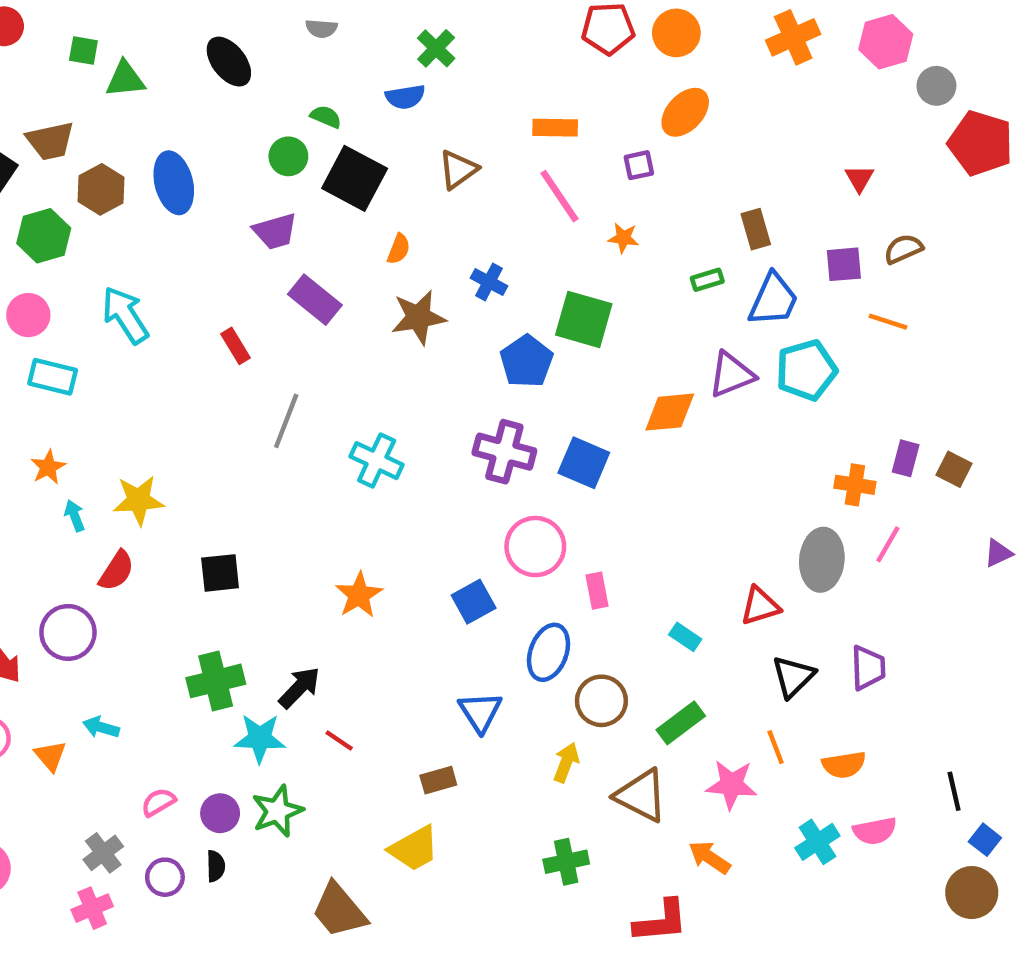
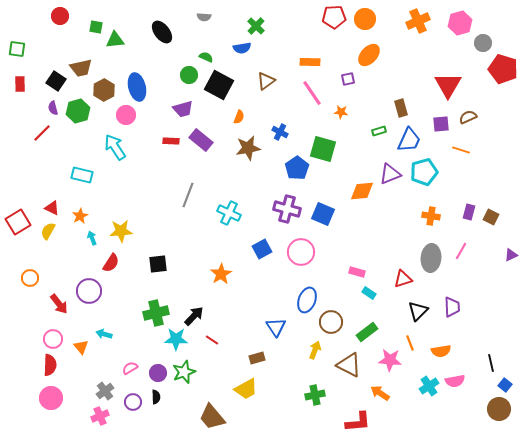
red triangle: (859, 178) -> (448, 85), size x2.0
pink circle: (28, 315) -> (126, 115), moved
red rectangle: (235, 346) -> (171, 141), moved, turned -56
orange cross: (855, 485) -> (431, 216), moved
pink rectangle: (597, 591) -> (357, 272), moved, turned -63
blue square: (474, 602) -> (262, 249), moved

